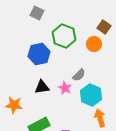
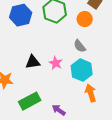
blue hexagon: (39, 54) -> (21, 15), moved
gray semicircle: (79, 75) -> (80, 46), moved, turned 96

